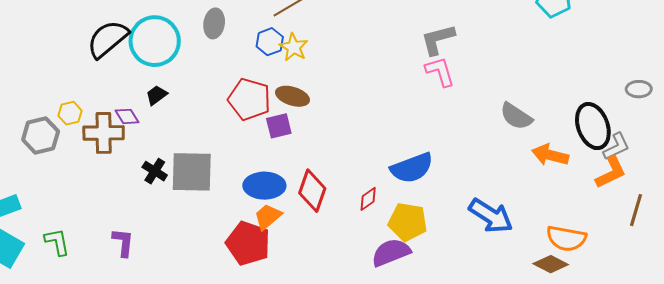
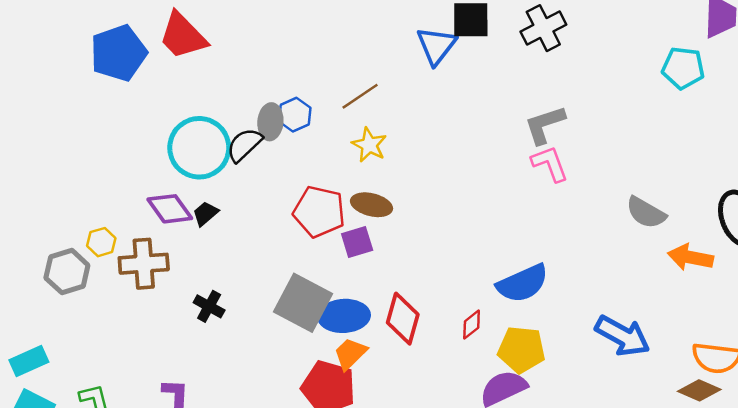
black semicircle: (108, 39) -> (244, 145), moved, size x0.7
blue hexagon: (270, 42) -> (295, 115), moved
purple diamond: (127, 116) -> (170, 209), moved, size x1.5
gray square: (192, 172) -> (303, 303), moved, turned 30

